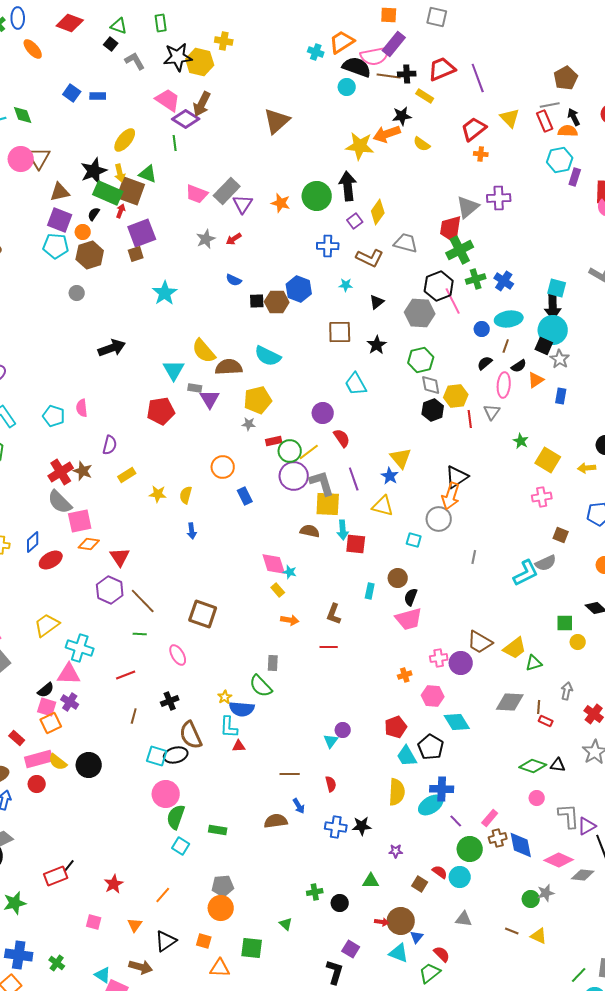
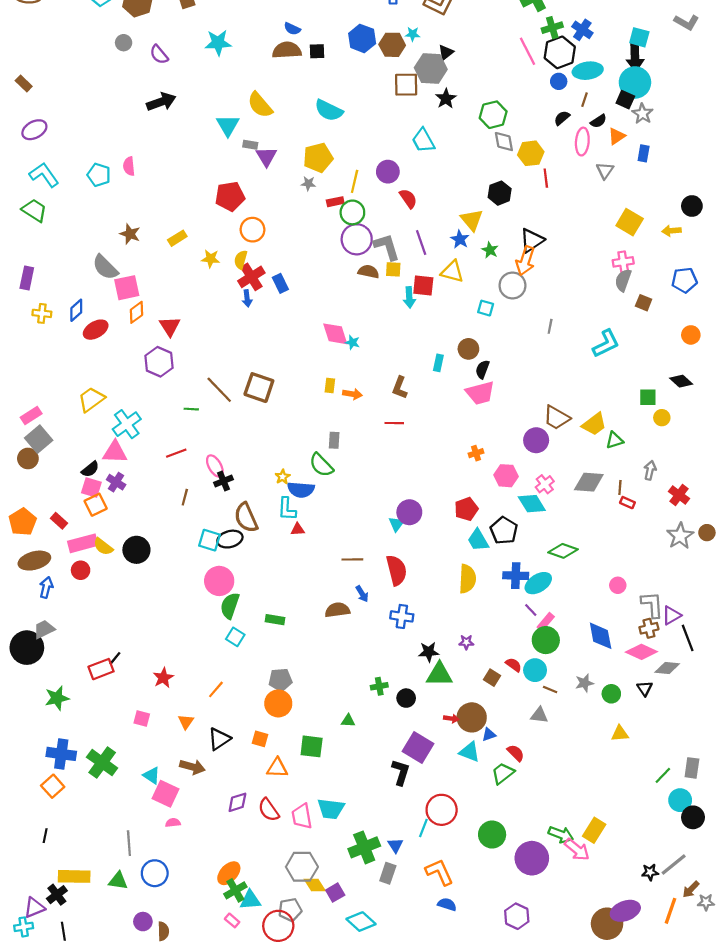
black hexagon: (439, 286) -> (560, 52), moved
cyan star: (165, 293) -> (218, 43), turned 30
brown hexagon: (277, 302) -> (392, 45), moved
gray hexagon: (420, 313) -> (431, 68), moved
brown semicircle: (229, 367) -> (287, 50), moved
black hexagon: (433, 410) -> (500, 193), moved
red pentagon: (161, 411) -> (230, 196), moved
gray triangle: (492, 412) -> (605, 171), moved
green star: (521, 441) -> (490, 250), moved
purple semicircle: (110, 445) -> (159, 55), moved, turned 126
yellow line: (309, 452) -> (355, 181), moved, turned -40
orange circle: (223, 467) -> (252, 230), moved
red cross: (61, 472) -> (251, 277), moved
blue rectangle: (245, 496) -> (280, 283), moved
yellow square: (328, 504) -> (393, 269), size x0.6
brown semicircle: (310, 531) -> (369, 272), moved
orange diamond: (89, 544) -> (136, 312), turned -45
red square: (356, 544) -> (423, 286), moved
gray semicircle: (546, 563) -> (623, 280), moved, turned 135
yellow rectangle: (278, 590) -> (330, 385), moved, turned 48
brown line: (143, 601) -> (219, 390), moved
cyan cross: (80, 648) -> (127, 424), turned 36
pink ellipse: (178, 655) -> (215, 466), moved
pink cross: (439, 658) -> (545, 484), moved, turned -30
purple circle: (343, 730) -> (409, 512), size x1.5
black triangle: (558, 765) -> (645, 688), moved, turned 49
green diamond: (533, 766) -> (563, 551), moved
red semicircle: (331, 784) -> (396, 570), size x1.8
cyan ellipse: (431, 805) -> (538, 583), moved
pink rectangle: (490, 818) -> (546, 622), moved
black star: (362, 826) -> (429, 652), moved
brown cross: (498, 838) -> (649, 628), moved
green triangle: (371, 881) -> (439, 674), size x1.5
gray star: (546, 893) -> (584, 683), moved
green triangle: (286, 924) -> (348, 721), turned -40
brown line: (512, 931) -> (550, 689), moved
yellow triangle: (539, 936) -> (620, 734), turned -30
blue triangle: (417, 937) -> (489, 735), turned 32
purple square: (351, 949) -> (418, 748), size x1.6
green cross: (57, 963) -> (102, 763), size x1.8

